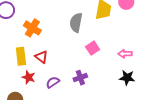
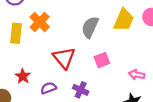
yellow rectangle: (21, 56) -> (16, 33), moved
red triangle: (41, 57) -> (64, 58), moved, size x1.5
purple cross: (80, 78) -> (81, 90), turned 32

